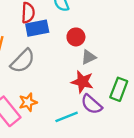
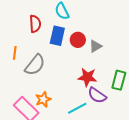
blue rectangle: (37, 28) -> (57, 36), moved, turned -60
gray triangle: (89, 57) -> (95, 46), moved

